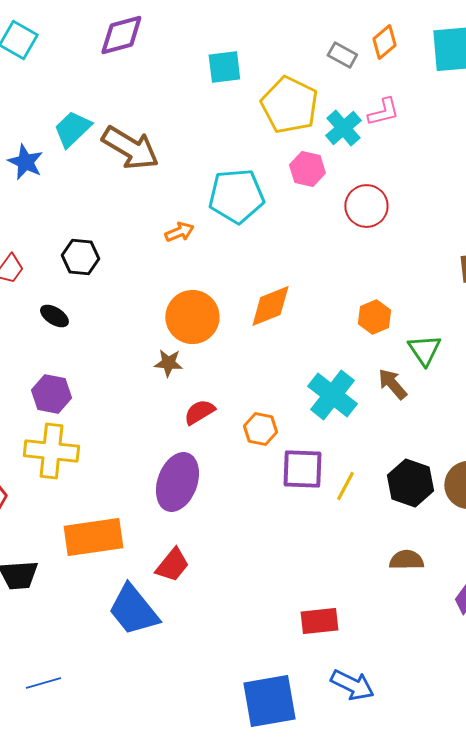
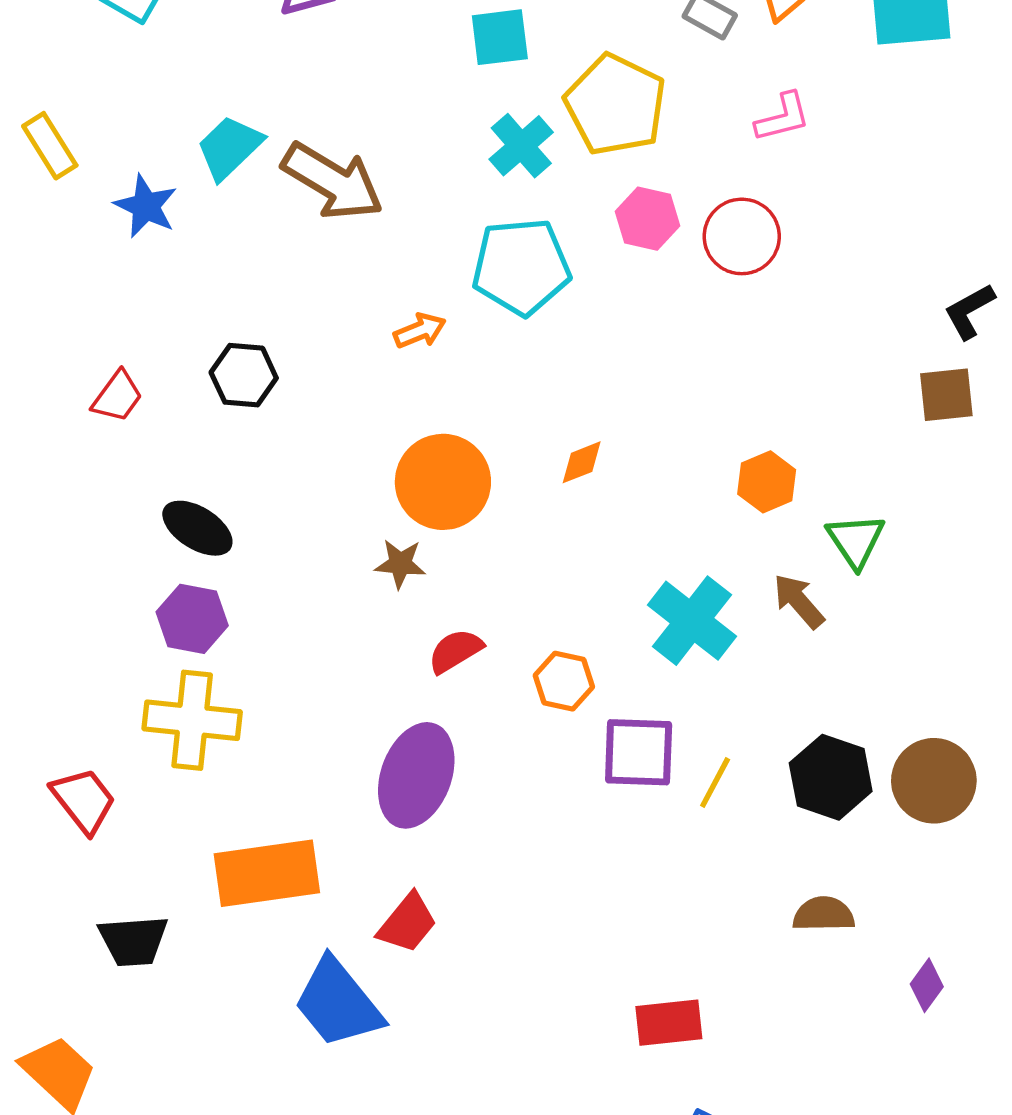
cyan cross: (343, 128) -> (521, 146), moved
red circle: (366, 206) -> (742, 236), moved
orange diamond: (270, 306) -> (582, 462), size x0.6
black ellipse: (54, 316) -> (197, 528), moved, size x1.4

